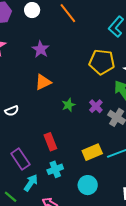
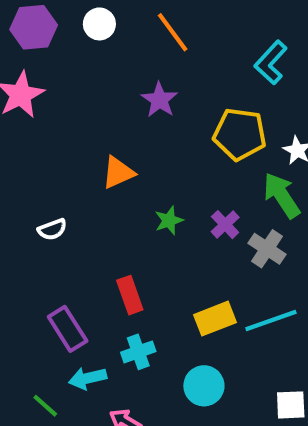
purple star: (41, 49) -> (159, 100), moved
cyan arrow: (31, 183) -> (88, 378), turned -138

